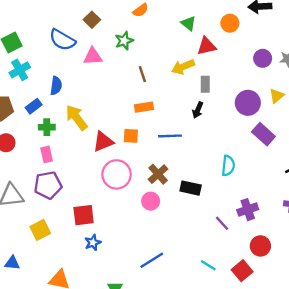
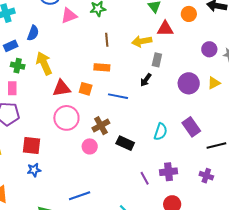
pink triangle: (93, 56) -> (69, 16), turned -30
purple rectangle: (263, 134) -> (191, 127), moved

